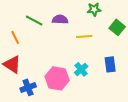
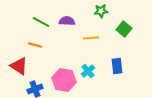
orange line: (15, 37) -> (35, 45), moved, turned -48

